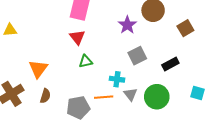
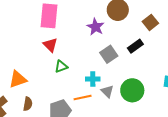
black rectangle: (170, 64) -> (135, 46), moved
orange triangle: (38, 69) -> (18, 79), turned 42

